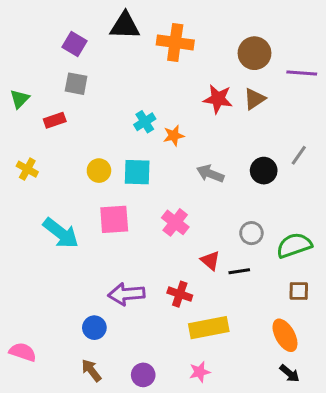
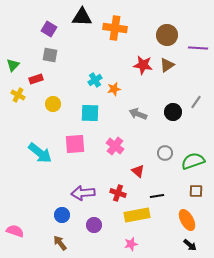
yellow cross: (27, 169) -> (18, 95), moved
yellow circle: (99, 171) -> (53, 104), moved
black line: (239, 271) -> (157, 196), moved
purple circle: (143, 375) -> (94, 225), moved

